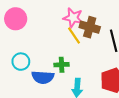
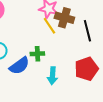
blue semicircle: (43, 77) -> (19, 66), turned -40

